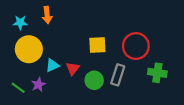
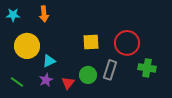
cyan star: (20, 22) -> (13, 15), moved
red triangle: (73, 69) -> (68, 83), moved
purple star: (38, 85) -> (46, 80), moved

